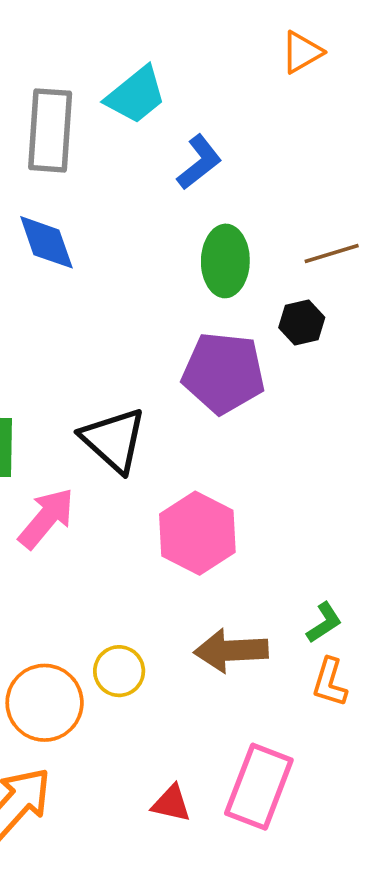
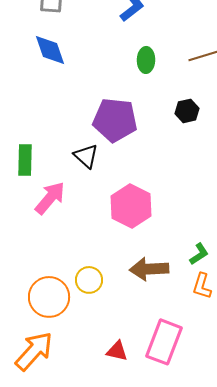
green ellipse: (225, 261) -> (146, 60), size x0.7
black hexagon: (302, 322) -> (187, 111), moved
purple pentagon: (223, 373) -> (115, 120), moved
black triangle: (114, 440) -> (86, 156), size x0.7

